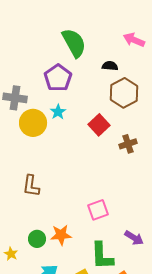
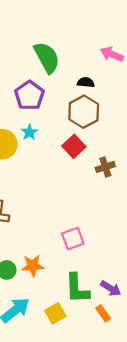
brown hexagon: (124, 93) -> (84, 112), moved
purple arrow: (134, 238) -> (111, 288), moved

